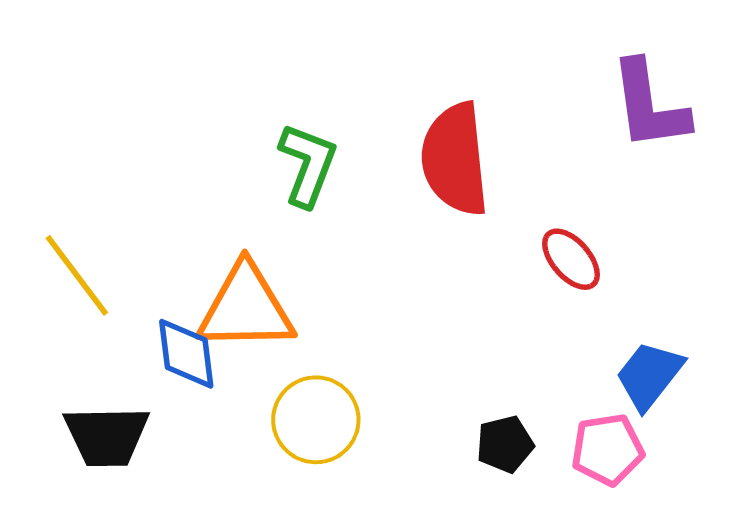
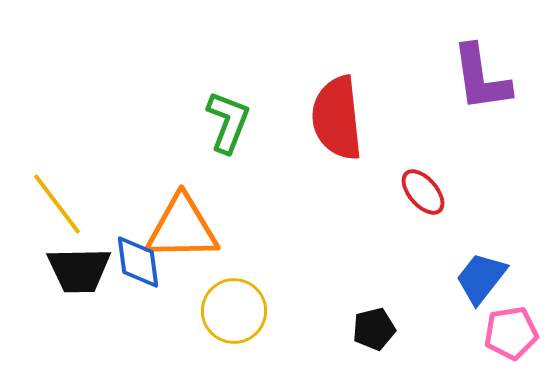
black trapezoid: (107, 436) -> (79, 270), moved
pink pentagon: (607, 450) -> (511, 333), moved

